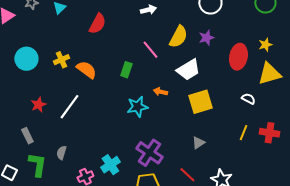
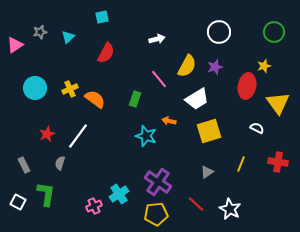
yellow star: (265, 45) -> (264, 66), moved
yellow triangle: (269, 74) -> (278, 103), turned -50
cyan star: (137, 107) -> (146, 136), turned 30
yellow line: (243, 133) -> (241, 164), moved
gray rectangle: (27, 136) -> (24, 165), moved
gray semicircle: (61, 153) -> (60, 163), moved

